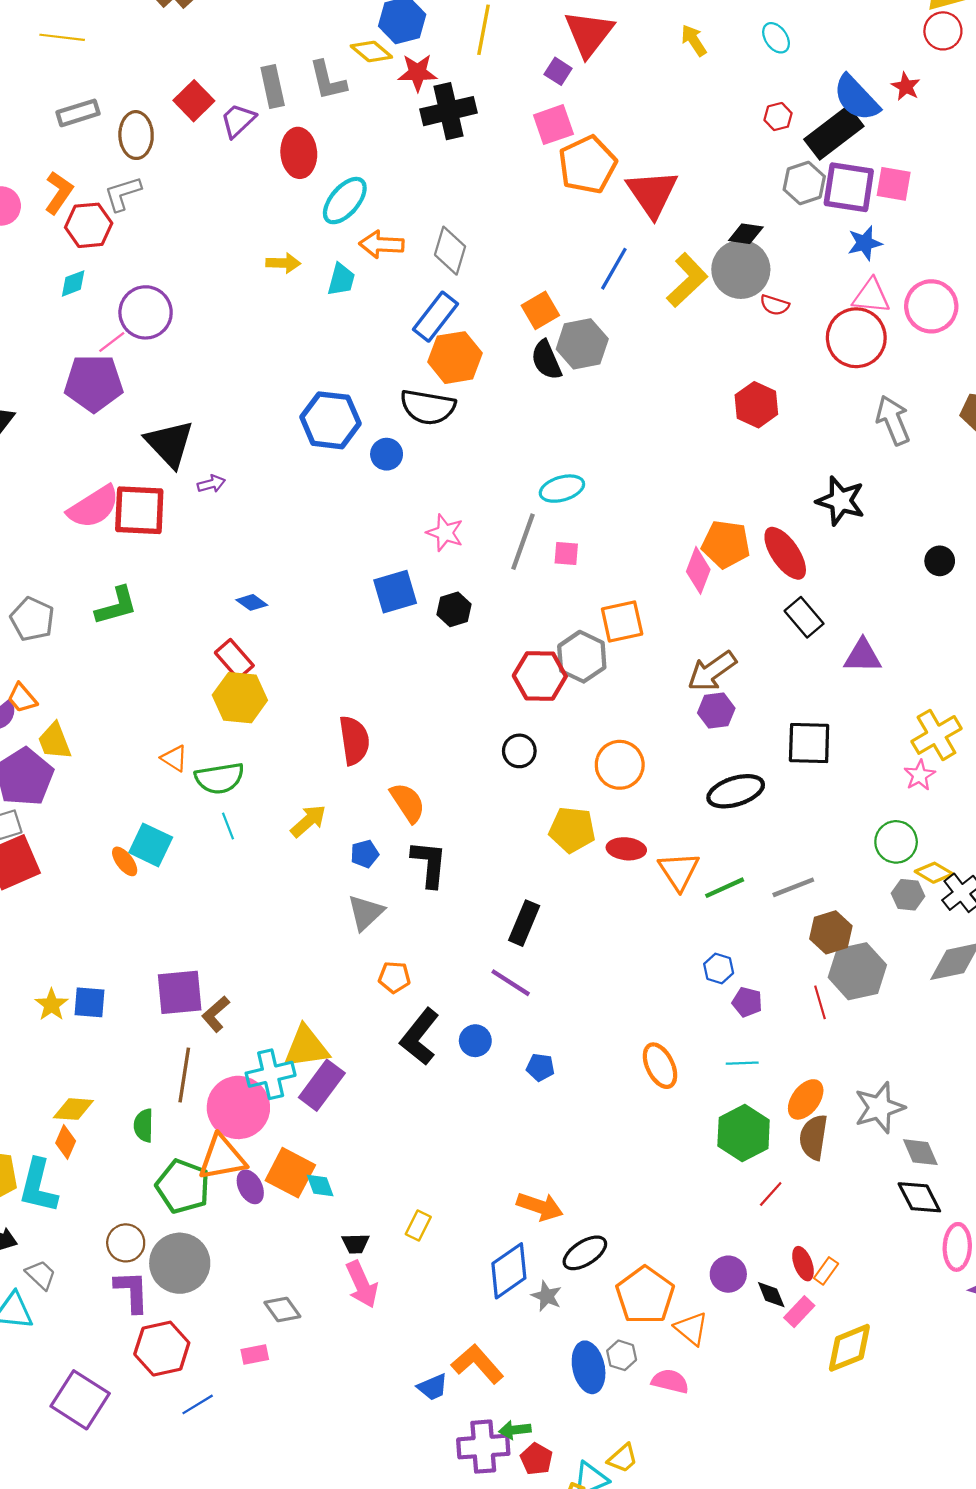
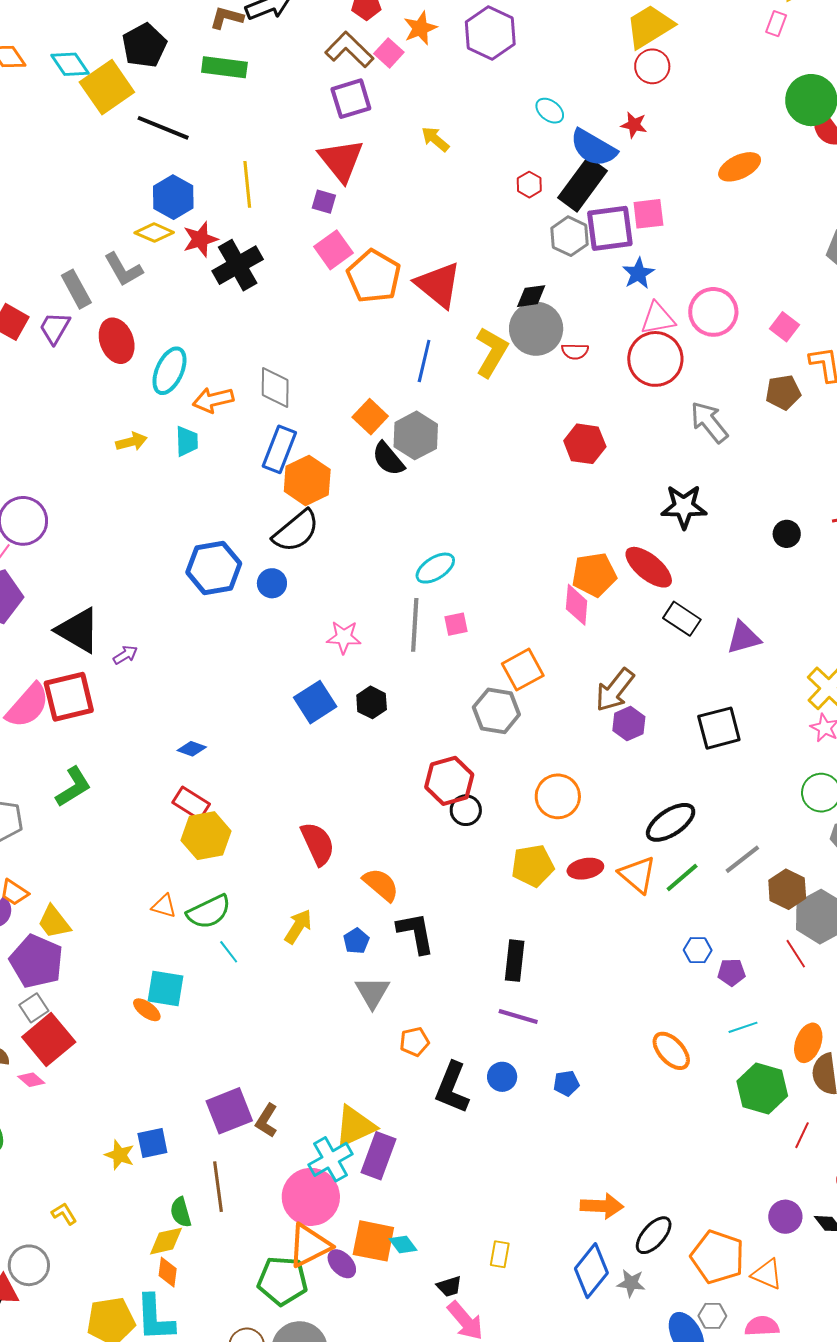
cyan ellipse: (776, 38) -> (550, 111), moved
black semicircle: (428, 407) -> (296, 531), turned -33
red hexagon: (540, 676) -> (449, 781), moved
black ellipse: (736, 791) -> (671, 822), moved
brown line: (184, 1075) -> (218, 1187), moved
green semicircle: (144, 1125) -> (181, 1212), moved

